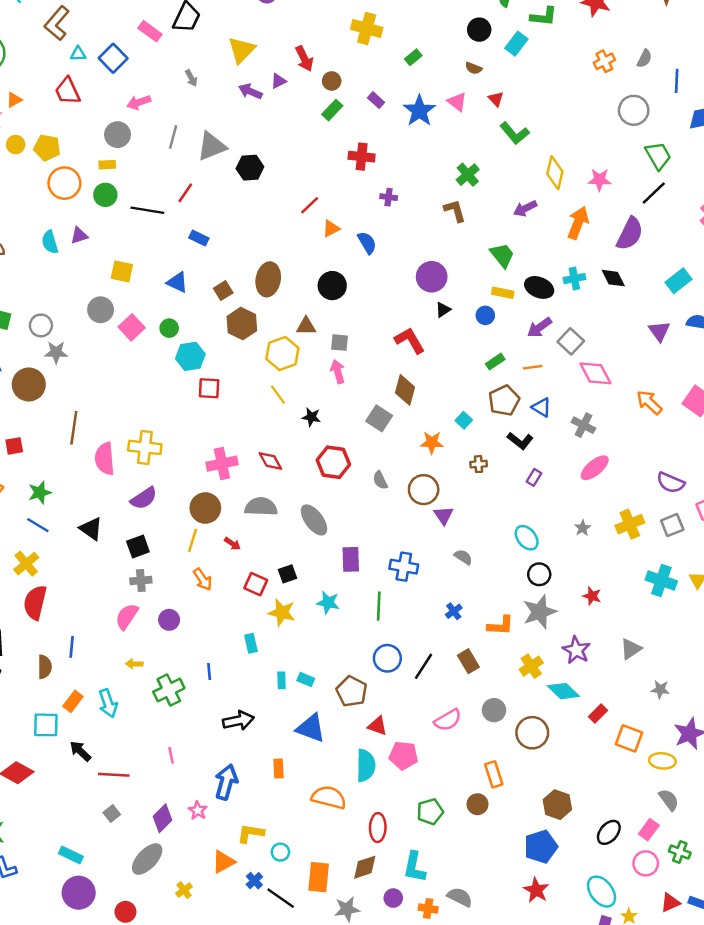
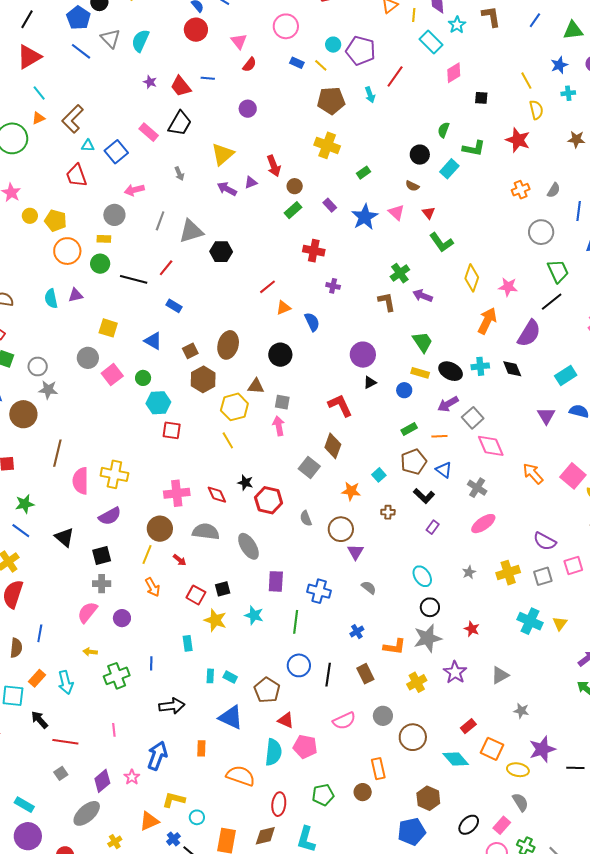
orange triangle: (14, 100) -> (38, 118), moved
purple arrow: (525, 208) -> (423, 296), moved, turned 42
black star: (311, 417) -> (245, 483), moved
black line: (423, 666) -> (328, 675), turned -30
cyan diamond: (563, 691) -> (456, 759), moved

